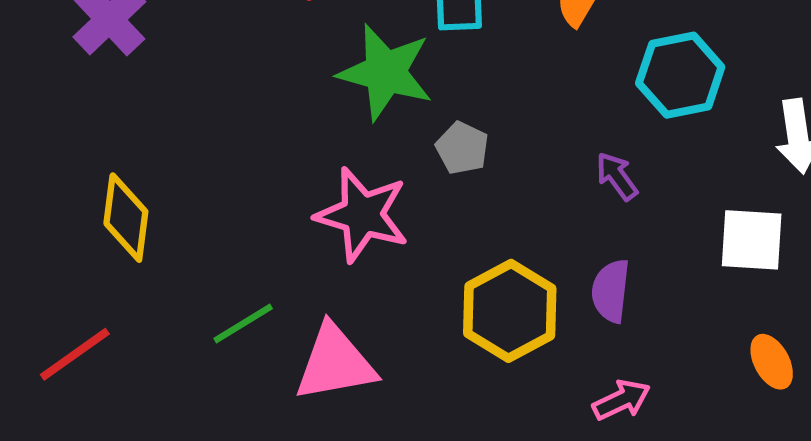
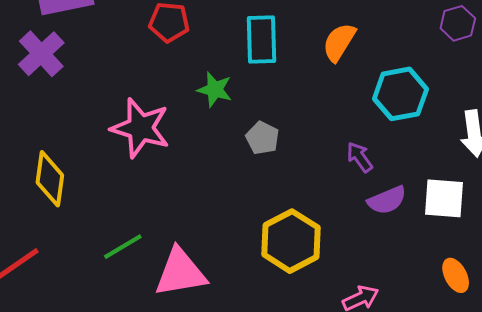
green star: (385, 72) -> (215, 90), size x0.6
pink star: (362, 215) -> (140, 128), moved
purple semicircle: (611, 291) -> (387, 200), moved, turned -120

